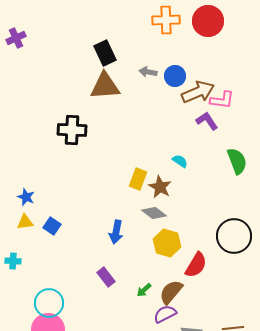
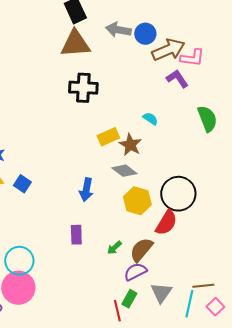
gray arrow: (148, 72) -> (118, 30), size x1.4
black cross: (72, 130) -> (83, 88), moved
yellow rectangle: (138, 179) -> (108, 137), turned 45
black circle: (234, 236) -> (178, 194), moved
purple rectangle: (106, 277) -> (76, 235), turned 36

